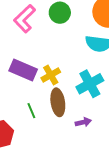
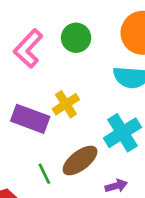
yellow cross: (51, 75) -> (66, 104), moved
brown ellipse: (58, 102) -> (80, 161), turned 64

